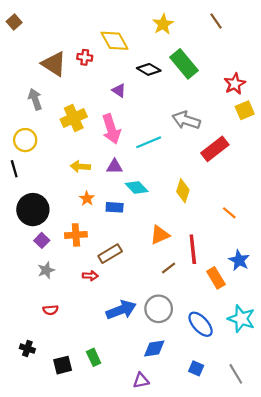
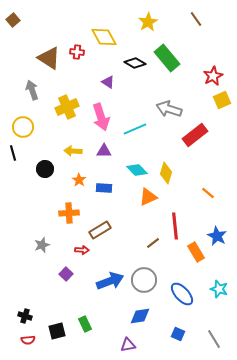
cyan diamond: (137, 187) -> (137, 170), moved
black circle: (33, 210) -> (45, 169), moved, size x0.6
orange triangle: (160, 235) -> (148, 197), moved
purple square: (42, 240) -> (66, 274), moved
red semicircle: (51, 310) -> (28, 340), moved
cyan star: (241, 319) -> (219, 289), size x0.7

